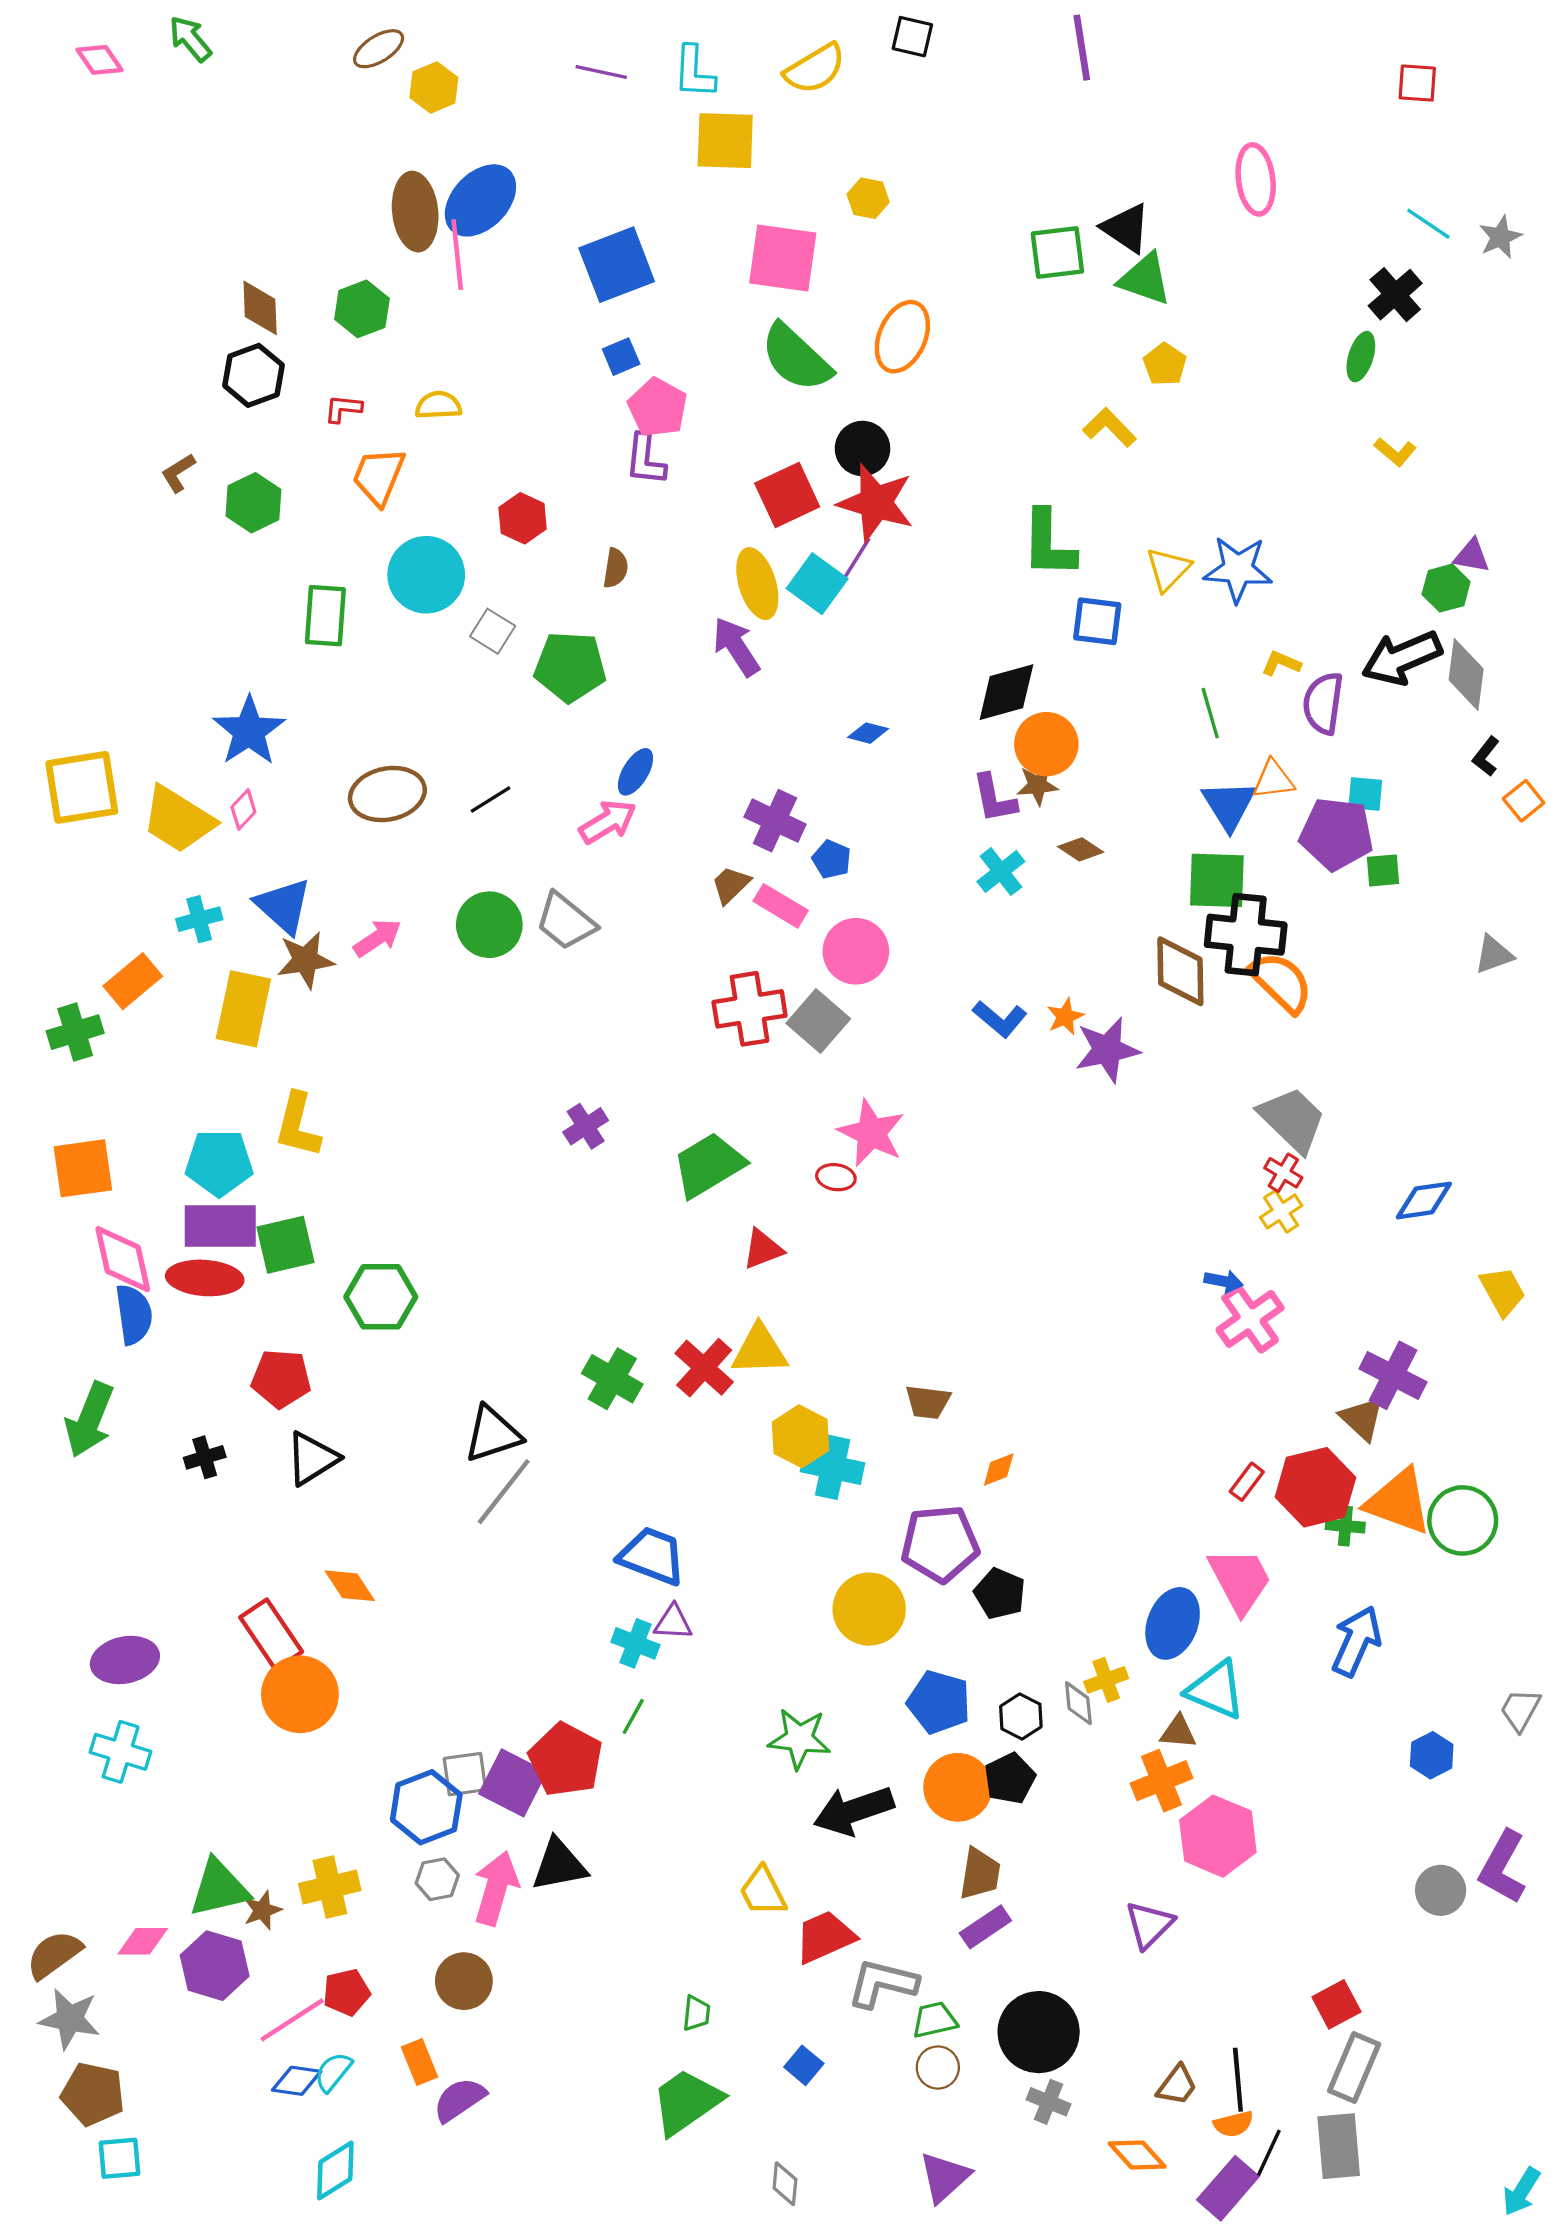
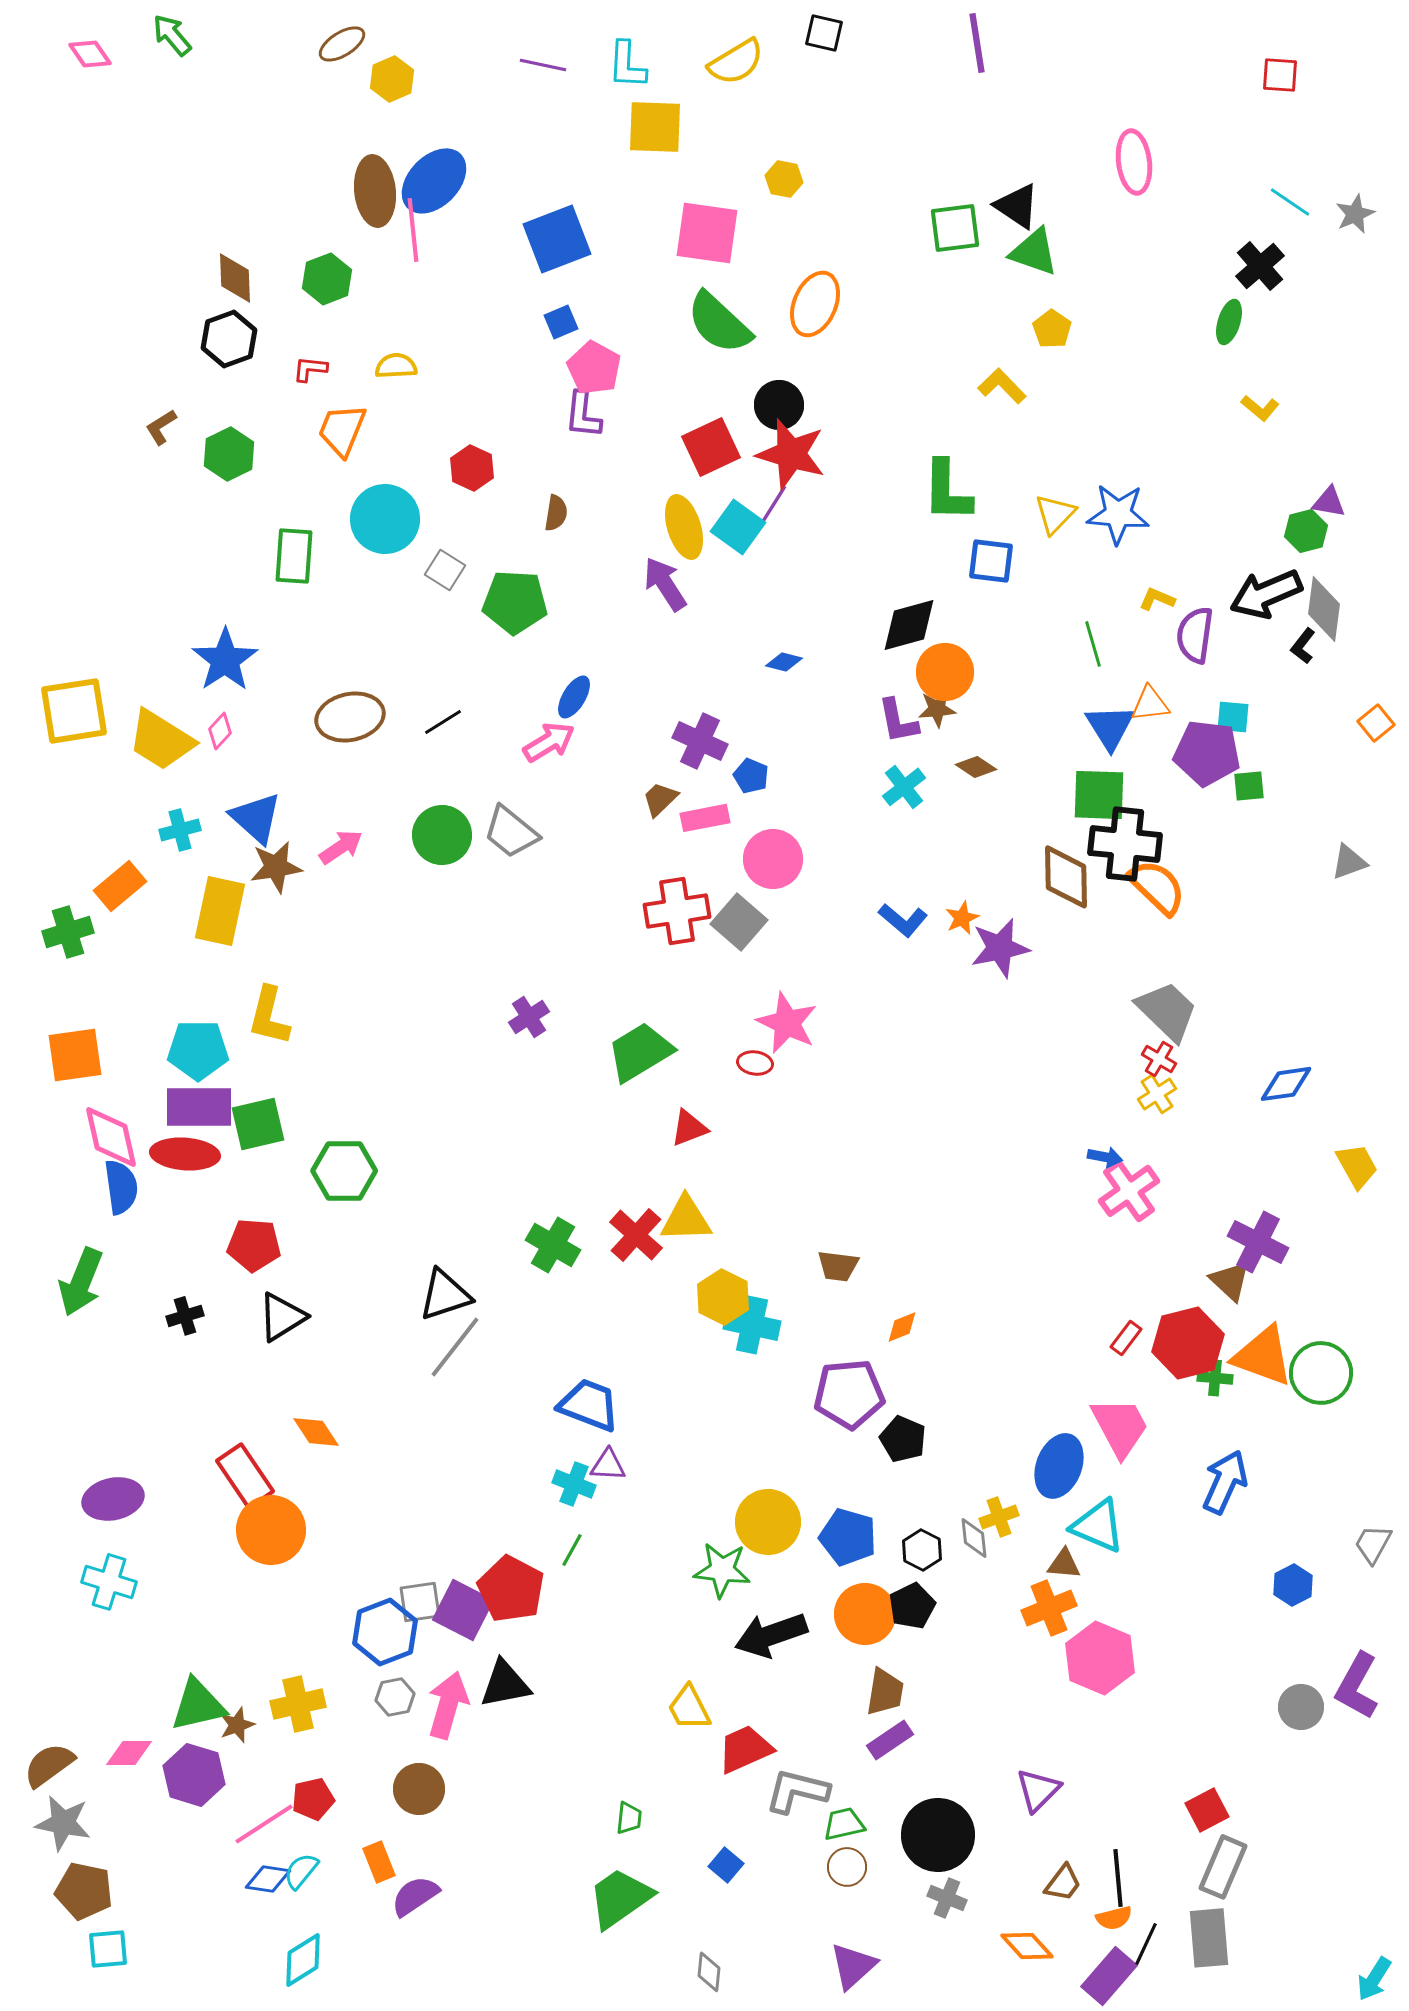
black L-shape: (1486, 756) -> (1303, 646), moved
pink rectangle: (781, 906) -> (705, 818), turned -42
yellow circle: (869, 1609) -> (768, 1522), moved
purple triangle: (1149, 1925) -> (1038, 1790), moved

